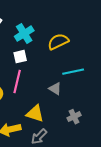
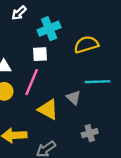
yellow triangle: (35, 114) -> (48, 110), moved

